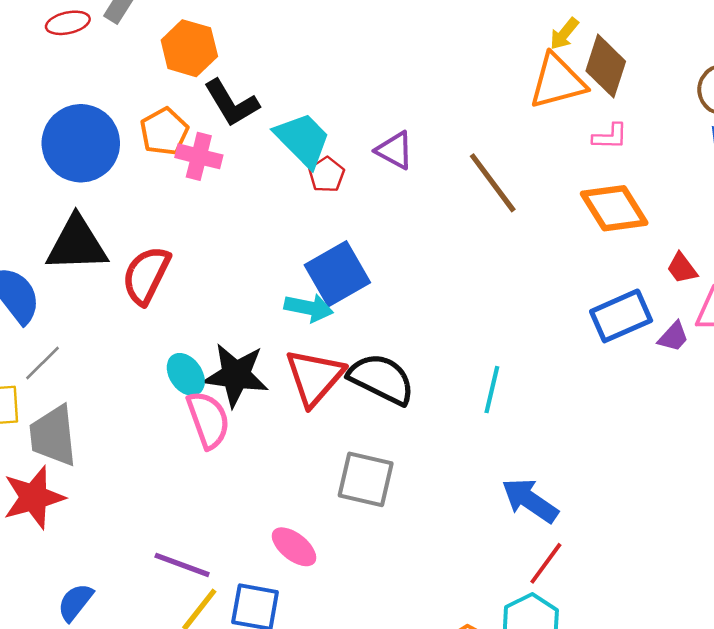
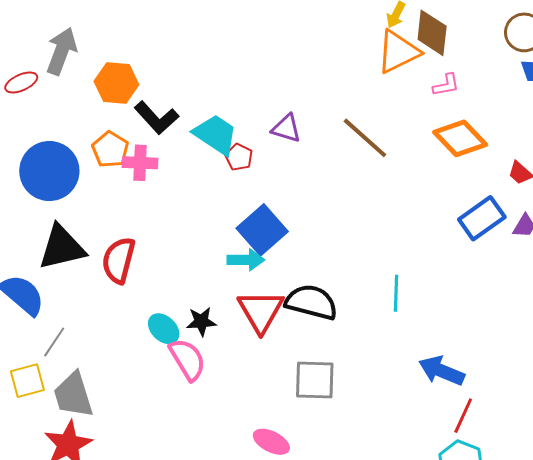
black star: (236, 375) -> (201, 322), size x0.6

